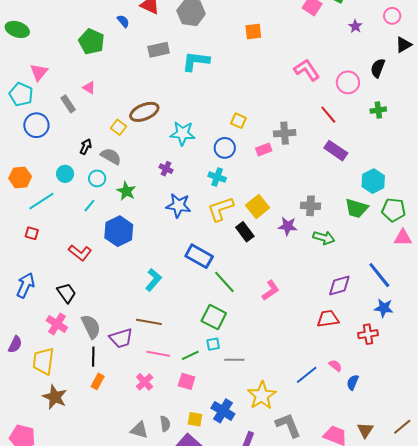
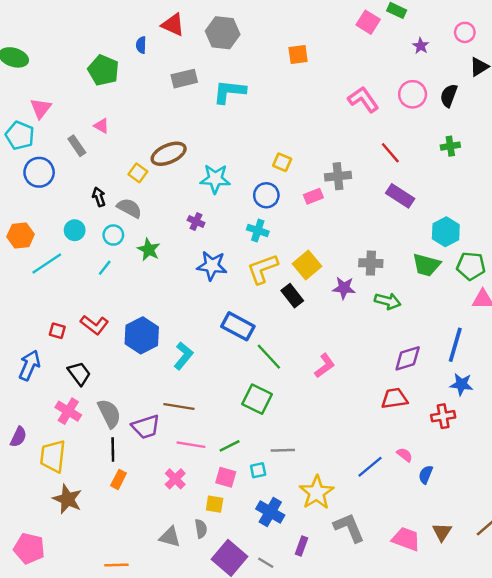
blue semicircle: (123, 21) -> (141, 45), turned -136
pink circle: (348, 82) -> (413, 94), moved
black arrow: (86, 147) -> (99, 197), turned -42
blue hexagon: (119, 231) -> (142, 335), moved
red square: (32, 233) -> (57, 331), moved
blue line: (379, 275) -> (455, 345), turned 56
cyan square: (213, 344) -> (258, 470), moved
yellow square: (195, 419) -> (215, 504), moved

